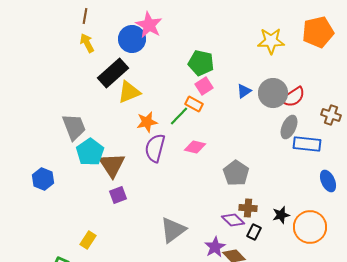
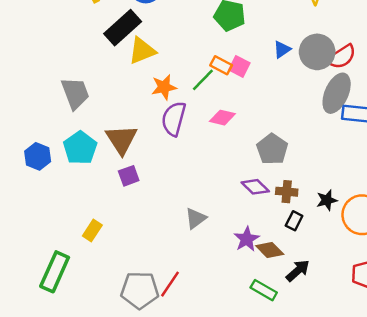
pink square: (204, 86) -> (239, 66), moved, turned -30
gray ellipse: (289, 127) -> (337, 93), size x1.4
cyan pentagon: (90, 152) -> (80, 148), moved
purple diamond: (233, 220) -> (255, 187), moved
gray triangle: (173, 230) -> (196, 218), size x0.7

